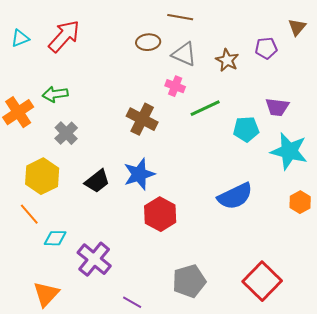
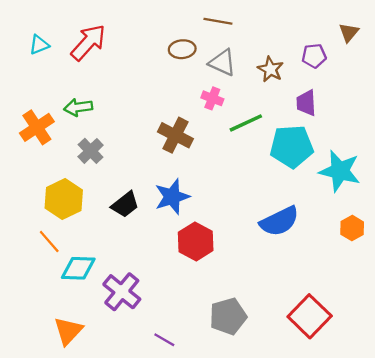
purple trapezoid: (277, 107) -> (306, 103), moved, turned 80
cyan pentagon: (246, 129) -> (292, 146), size x1.5
cyan diamond: (55, 238) -> (78, 268), size x1.4

